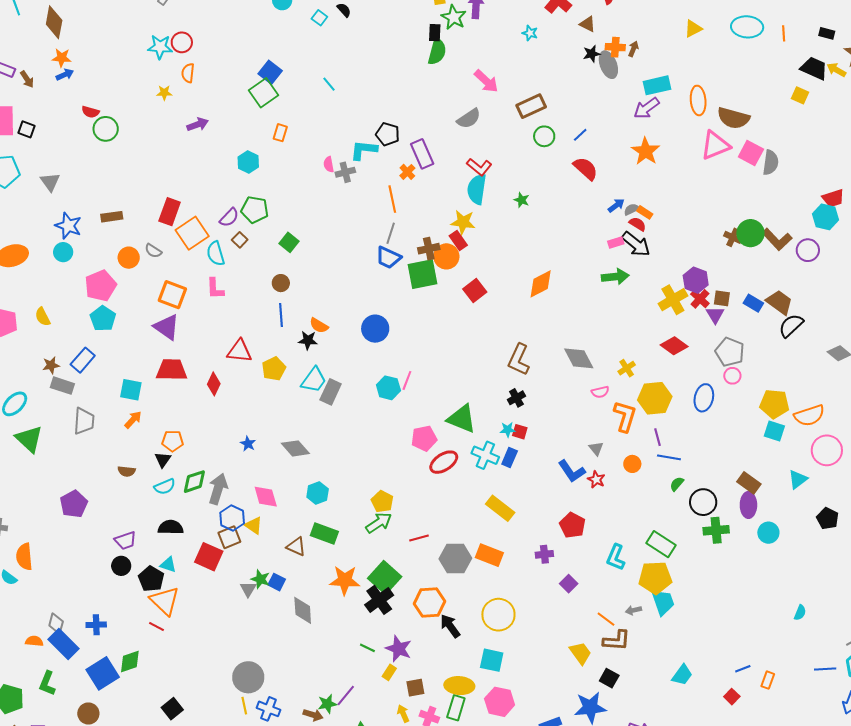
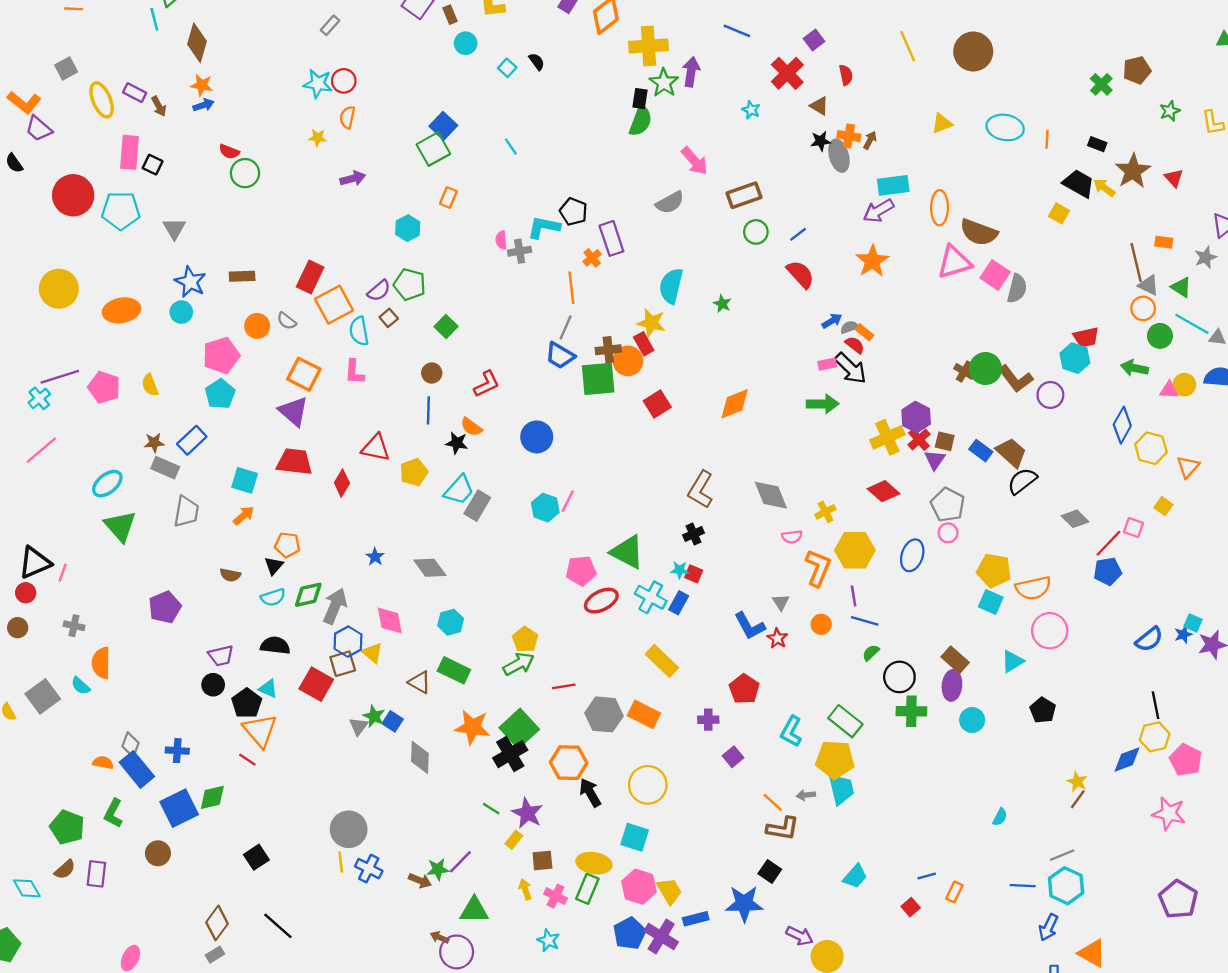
red L-shape: (479, 167) -> (487, 384), moved, turned -70
yellow trapezoid: (580, 653) -> (669, 891), moved

